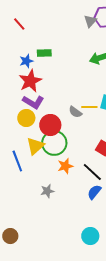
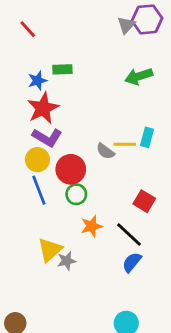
green circle: (54, 143) -> (76, 194), size x0.6
yellow triangle: (35, 146) -> (50, 250), moved
blue line: (17, 161) -> (39, 190), moved

